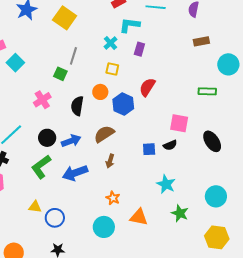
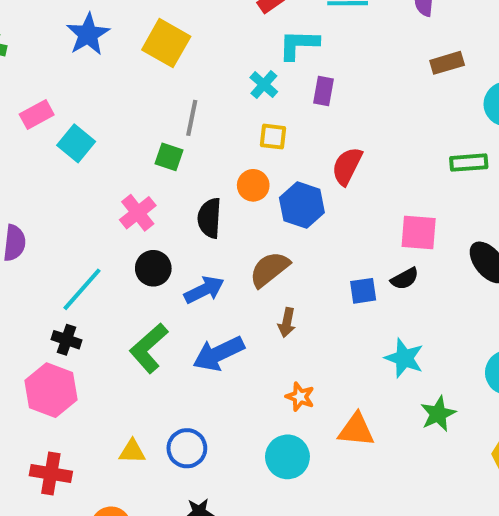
black circle: (47, 138) -> (153, 268), moved
yellow triangle: (35, 207) -> (132, 451), moved
green star: (180, 213) -> (438, 414), turned 30

